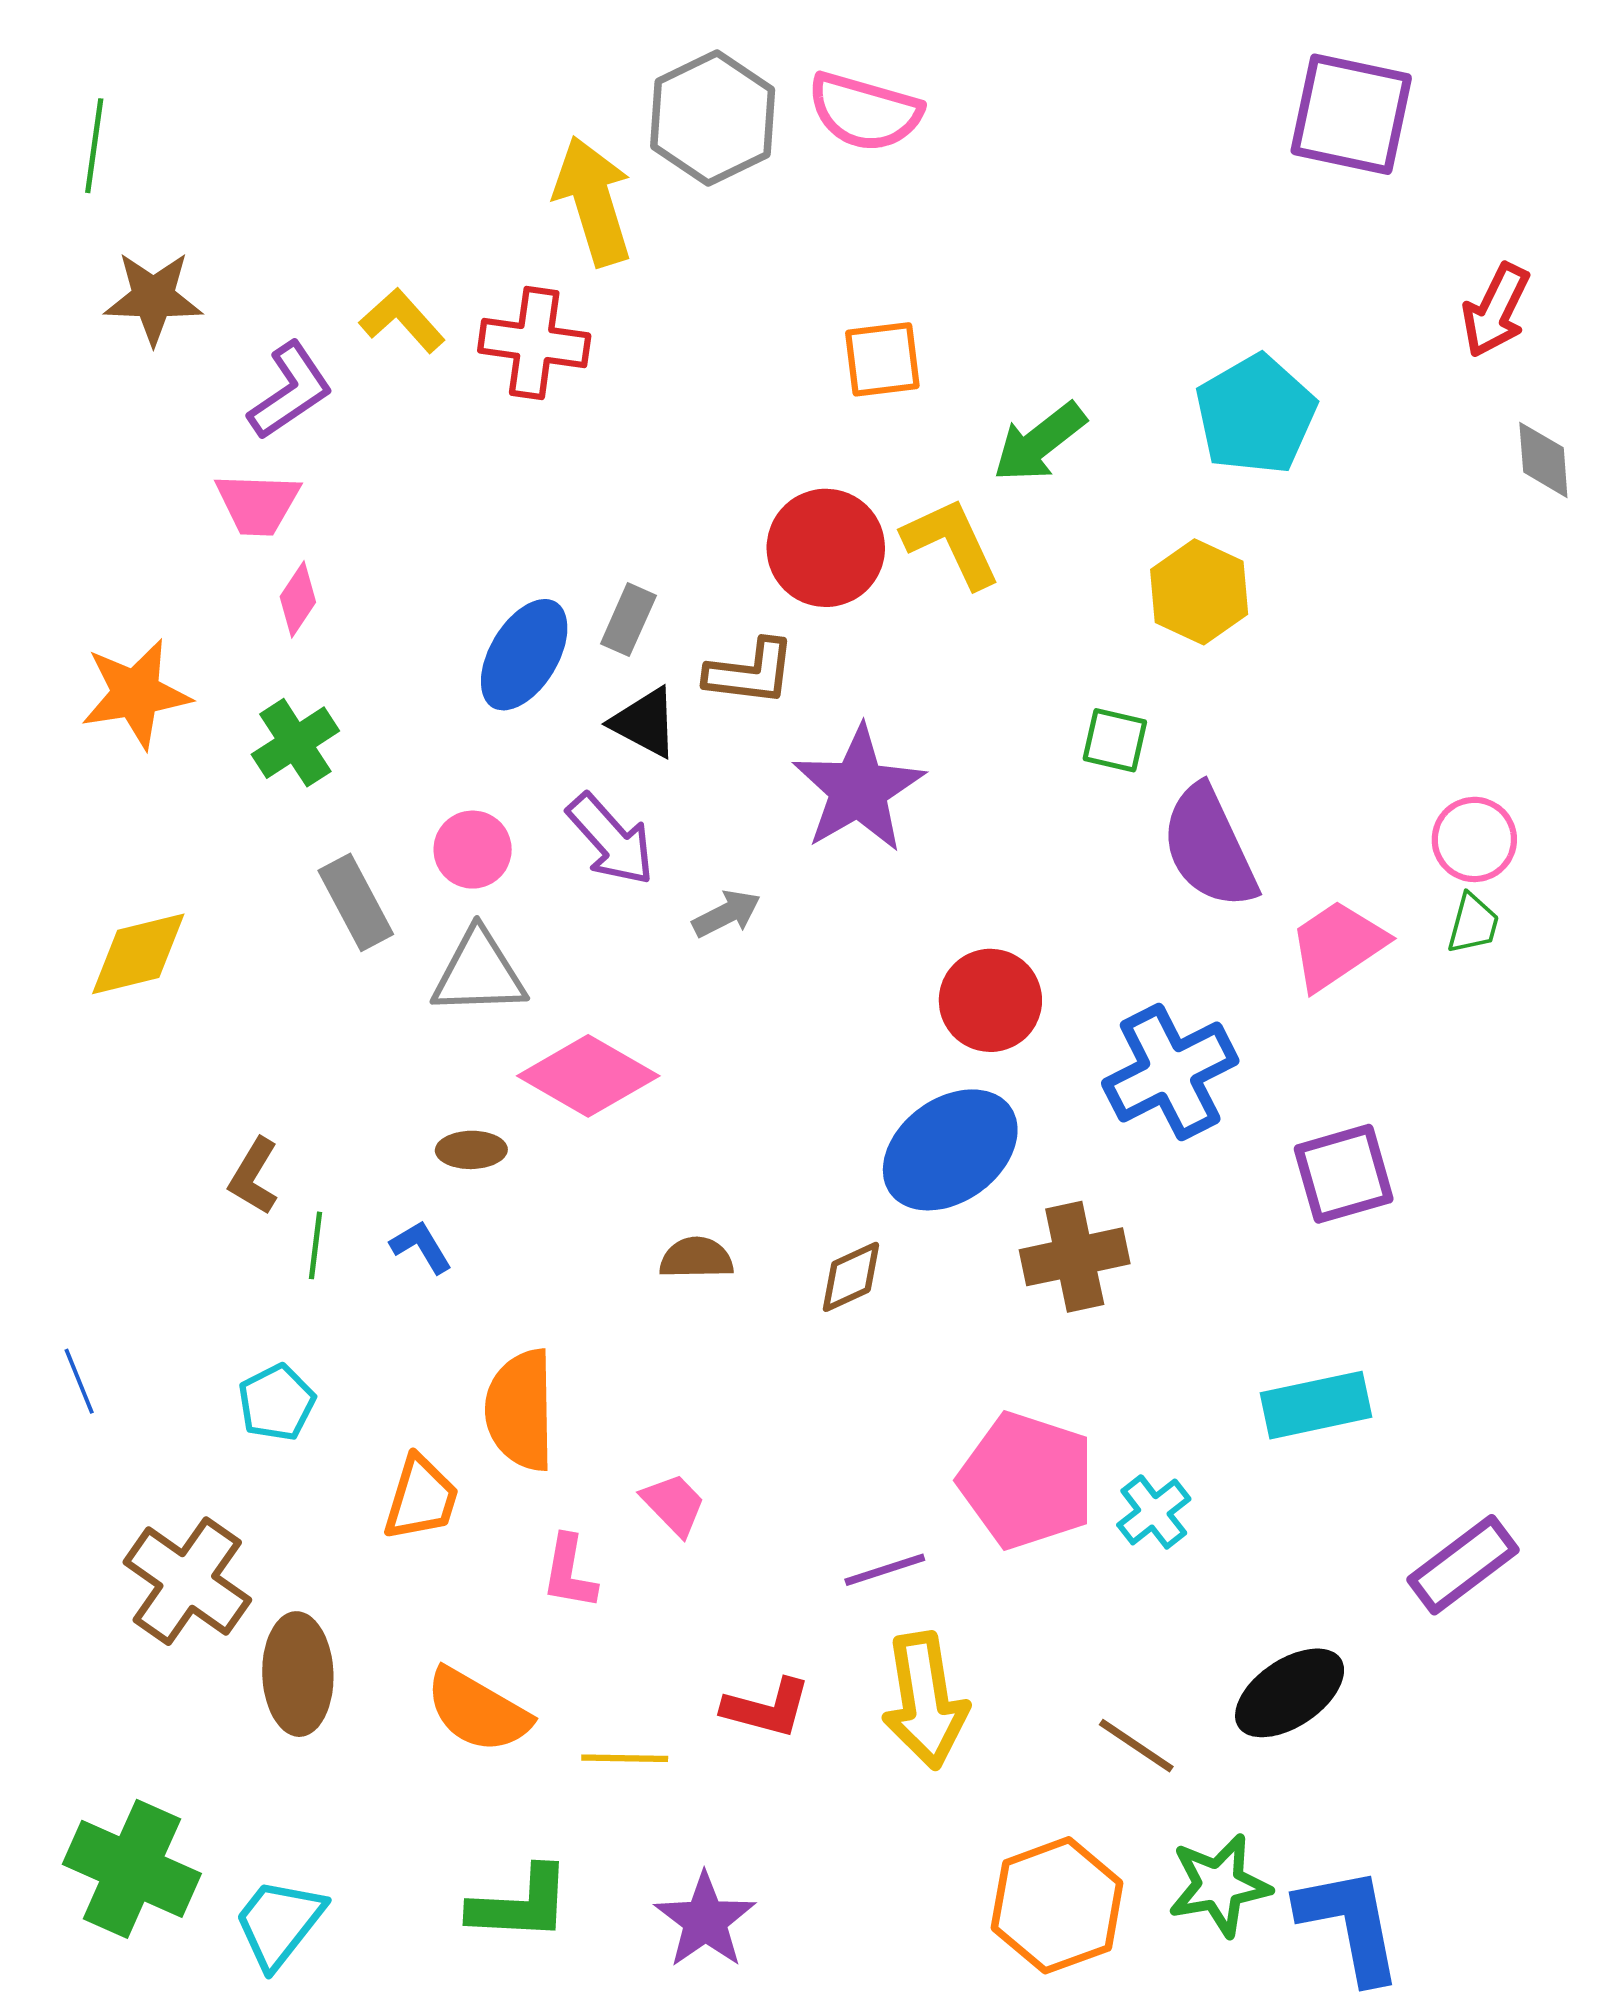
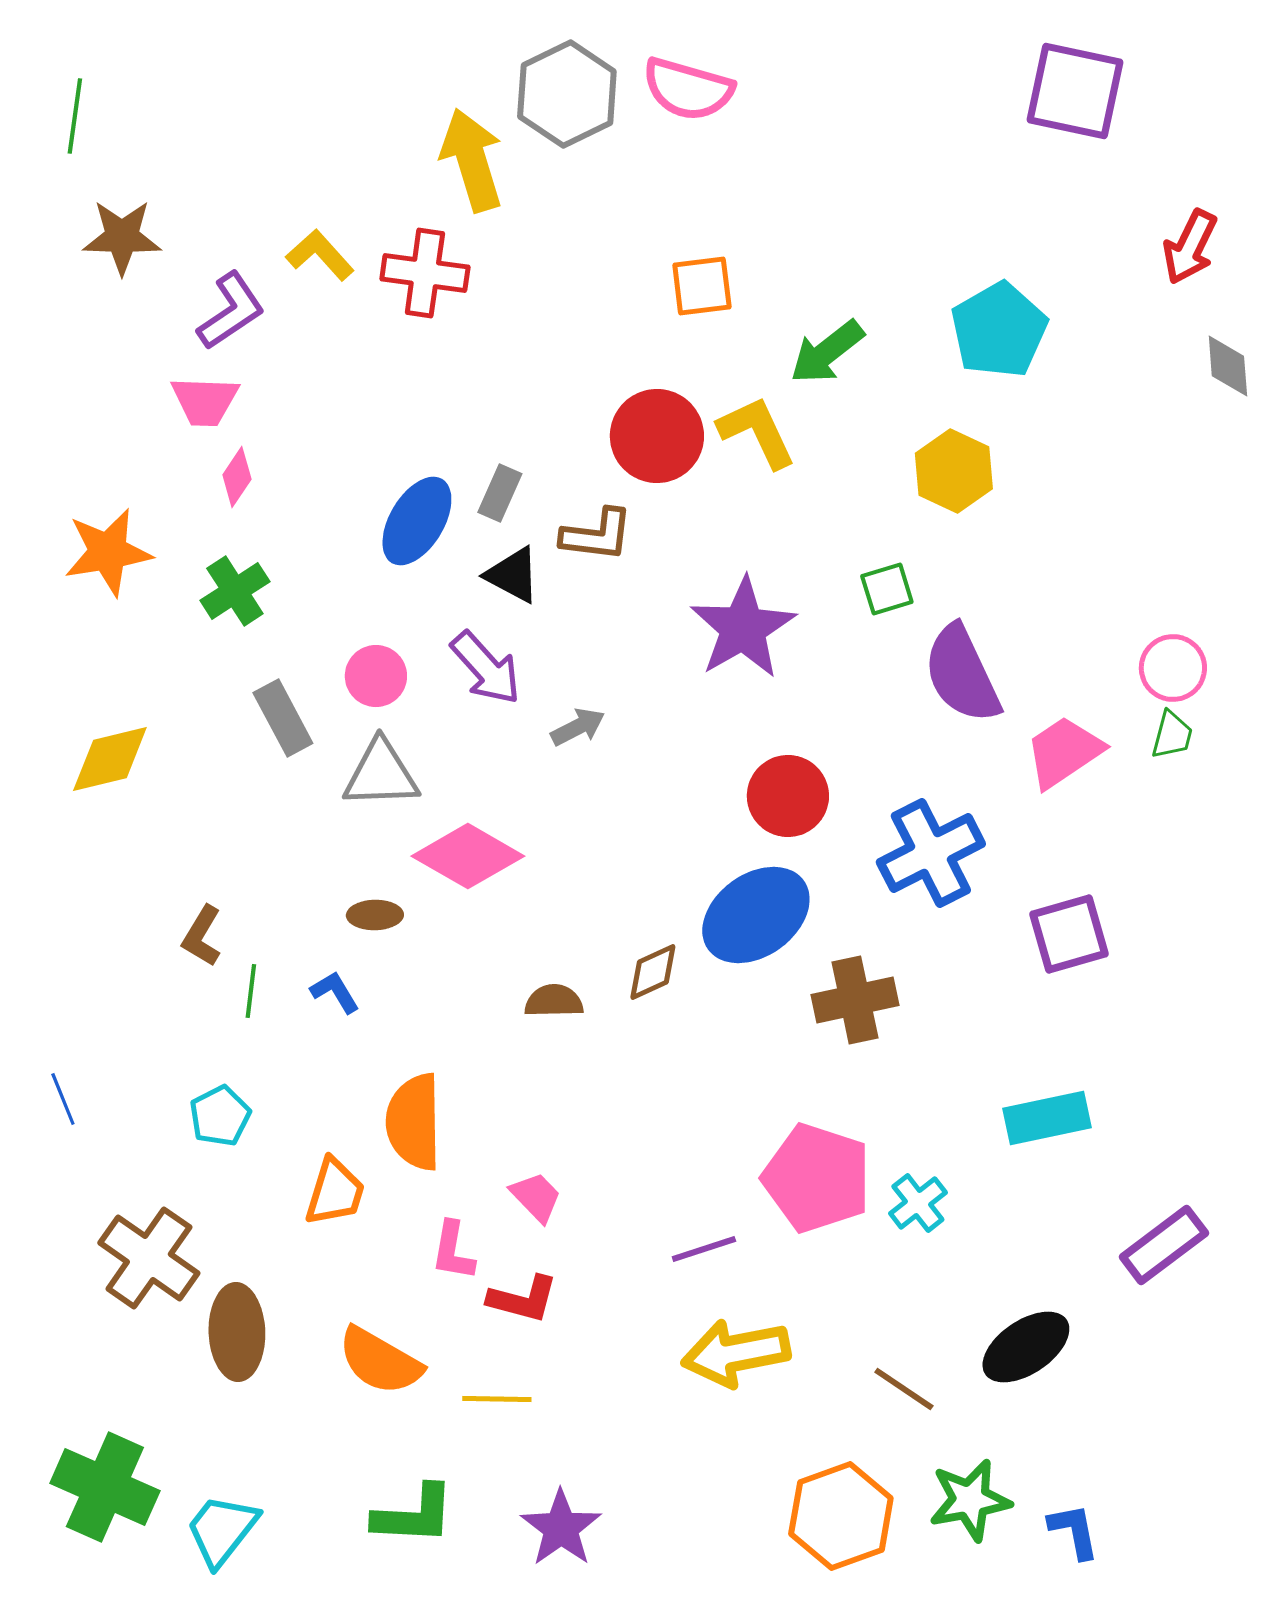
green square: (1115, 740) -> (887, 589), turned -30
purple star: (858, 789) -> (743, 628), moved
brown diamond: (851, 1277) -> (653, 972), moved
yellow arrow: (925, 1700) -> (736, 1353), turned 88
red L-shape: (767, 1708) -> (523, 1299), moved
blue L-shape: (1350, 1924) -> (1074, 1531), size x0.6

